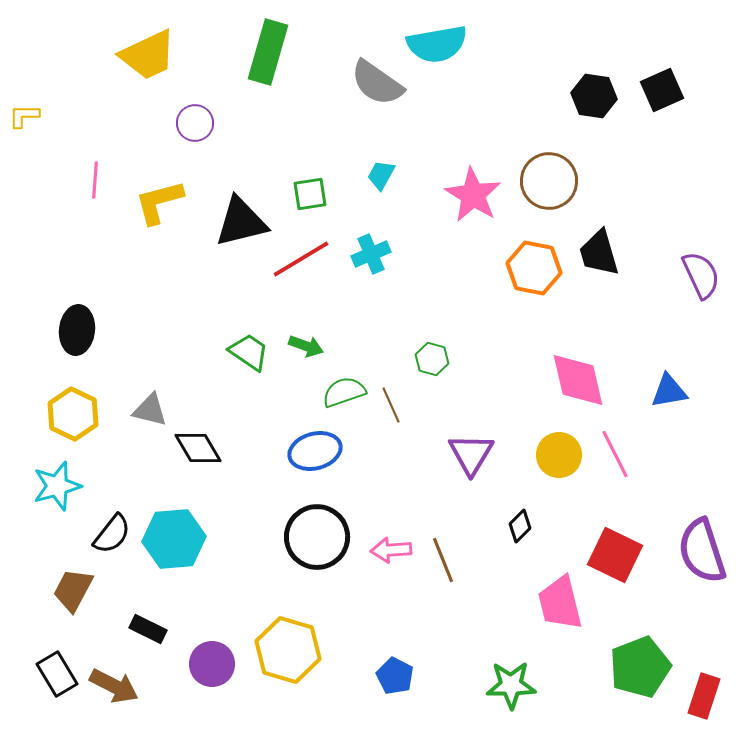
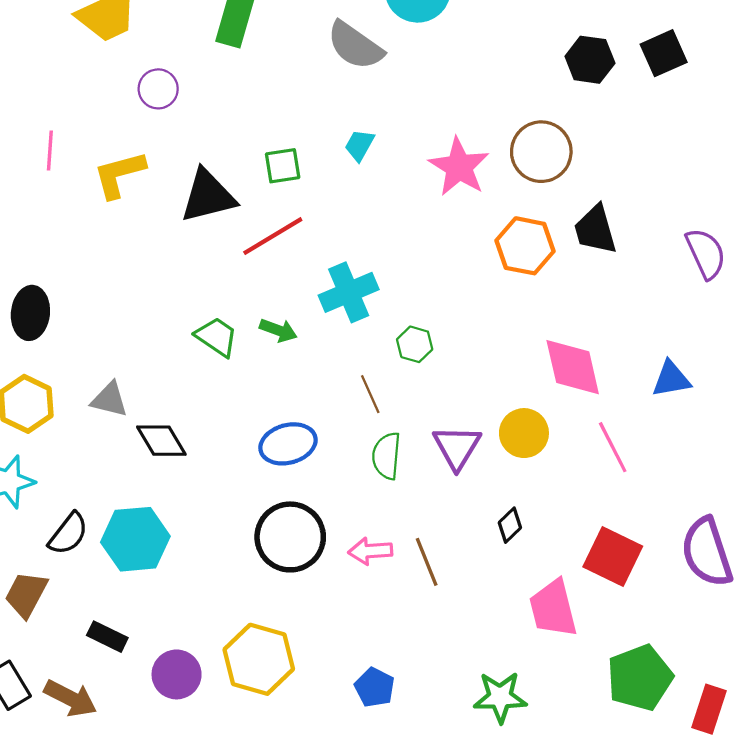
cyan cross: (371, 254) -> (349, 292), moved, size x1.4
green semicircle: (344, 392) -> (387, 456), moved, turned -66
yellow circle: (559, 455) -> (524, 433), moved

